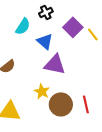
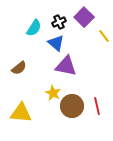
black cross: (46, 12) -> (59, 22), moved
purple square: (73, 27) -> (84, 17), moved

